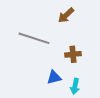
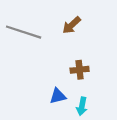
gray line: (34, 38) -> (24, 32), moved

